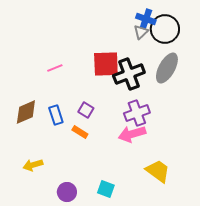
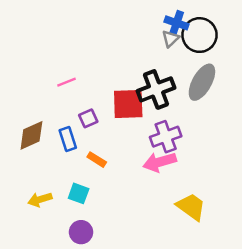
red square: (106, 64) -> (128, 104), moved
purple square: (86, 110) -> (88, 118), moved, turned 35
cyan square: (106, 189) -> (79, 193), moved

